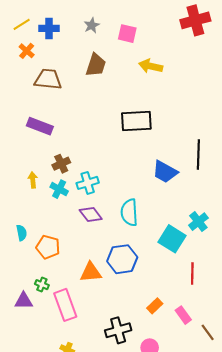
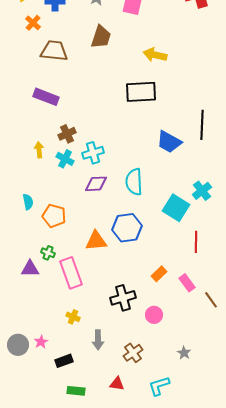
yellow arrow: (151, 66) -> (155, 55), moved
purple diamond: (91, 214) -> (96, 184), turned -55

